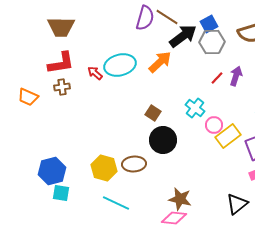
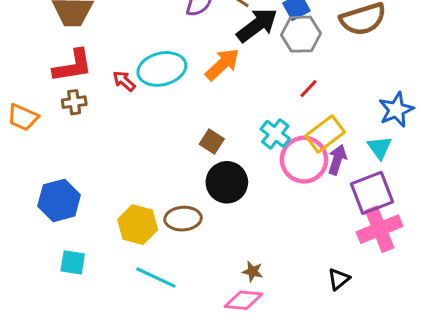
purple arrow: (236, 76) -> (337, 160), moved
pink circle: (214, 125) -> (304, 160), size x1.8
yellow rectangle: (228, 136) -> (325, 134), moved
blue hexagon: (52, 171) -> (59, 200), moved
brown star: (180, 199) -> (253, 271), size x0.6
black triangle: (237, 204) -> (339, 279), size x0.7

